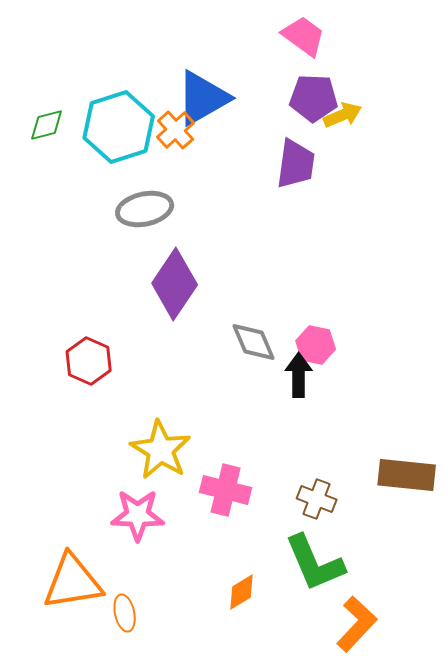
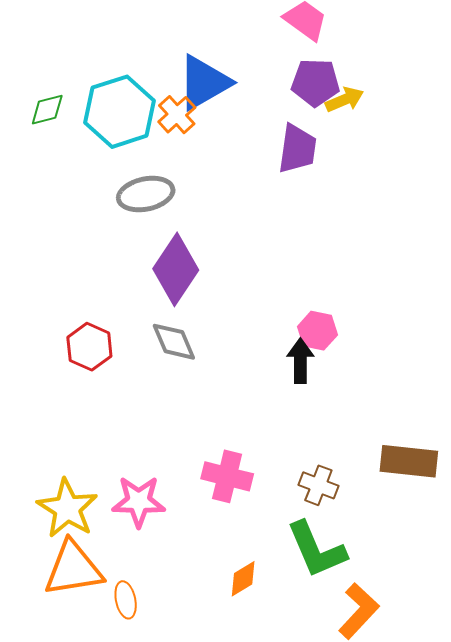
gray diamond: (254, 342) -> (174, 342), moved
yellow star: (161, 450) -> (67, 508), moved

